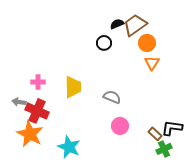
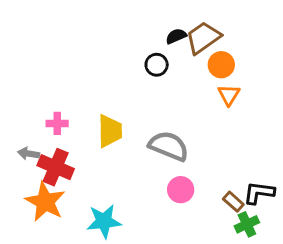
gray semicircle: (112, 97) -> (169, 146), size x1.5
cyan star: (69, 147) -> (104, 221), turned -30

